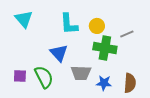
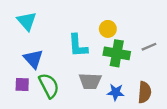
cyan L-shape: (69, 24) -> (78, 46), moved
gray line: (127, 34) -> (149, 47), moved
blue triangle: (59, 53) -> (33, 59), moved

